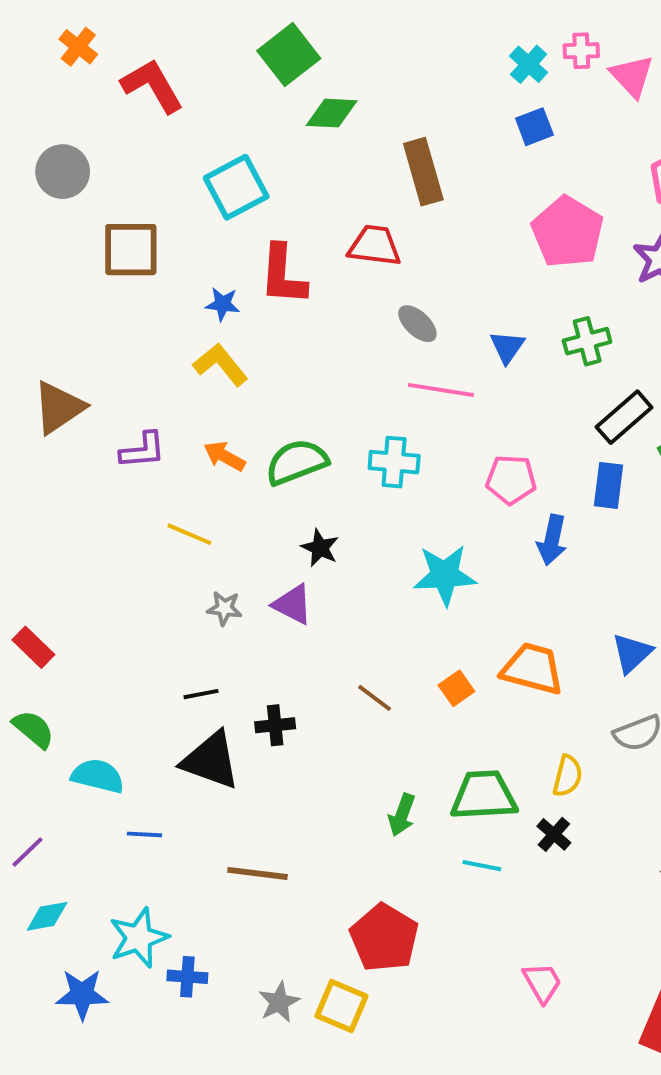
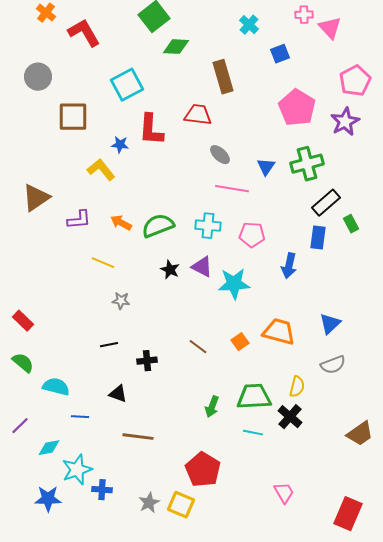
cyan cross: (529, 64) -> (249, 25), moved
green cross: (587, 341) -> (307, 164), size x1.4
yellow L-shape: (221, 365) -> (101, 170), moved
pink pentagon: (511, 480) -> (252, 235), moved
purple triangle: (293, 604) -> (202, 267), moved
black triangle: (211, 760) -> (118, 394), moved, size x0.6
black cross: (554, 834) -> (290, 417), size x1.4
cyan diamond: (47, 916) -> (49, 448), moved

